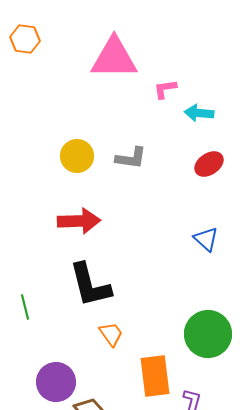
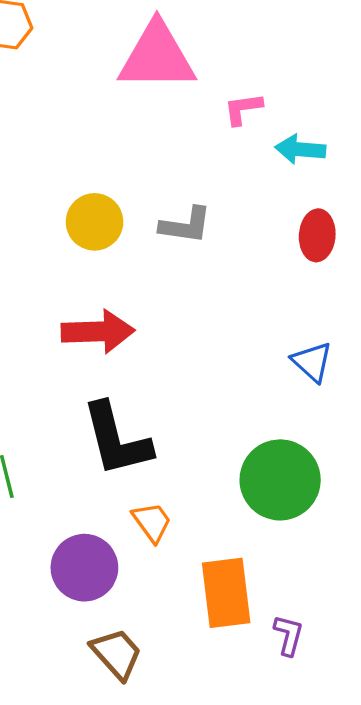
red ellipse: (209, 164) -> (317, 235), turned -52
green circle: (208, 334) -> (280, 480), moved
purple circle: (56, 382) -> (84, 568), moved

